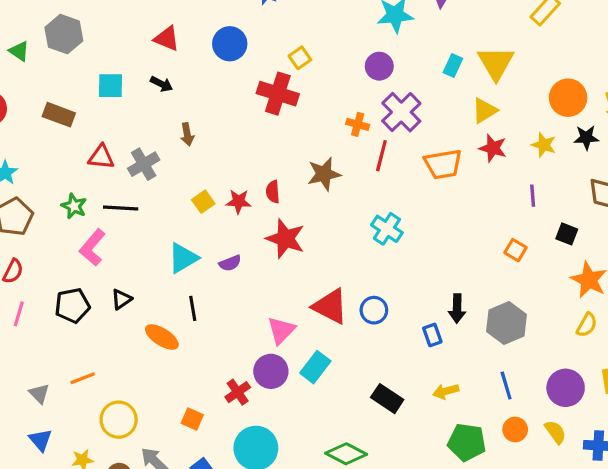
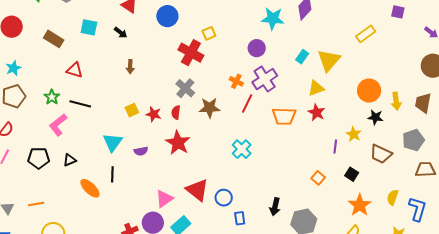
yellow star: (544, 145) -> (354, 134), moved
gray cross: (144, 164) -> (185, 88), moved, turned -30
cyan triangle: (183, 258) -> (113, 142), turned -35
blue rectangle: (432, 335) -> (240, 218), moved

